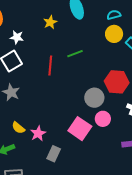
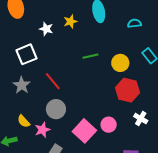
yellow circle: (114, 34) -> (120, 63), moved
white star: (17, 37) -> (46, 29), moved
red line: (50, 66) -> (53, 81), moved, turned -54
gray circle: (94, 98) -> (56, 109), moved

